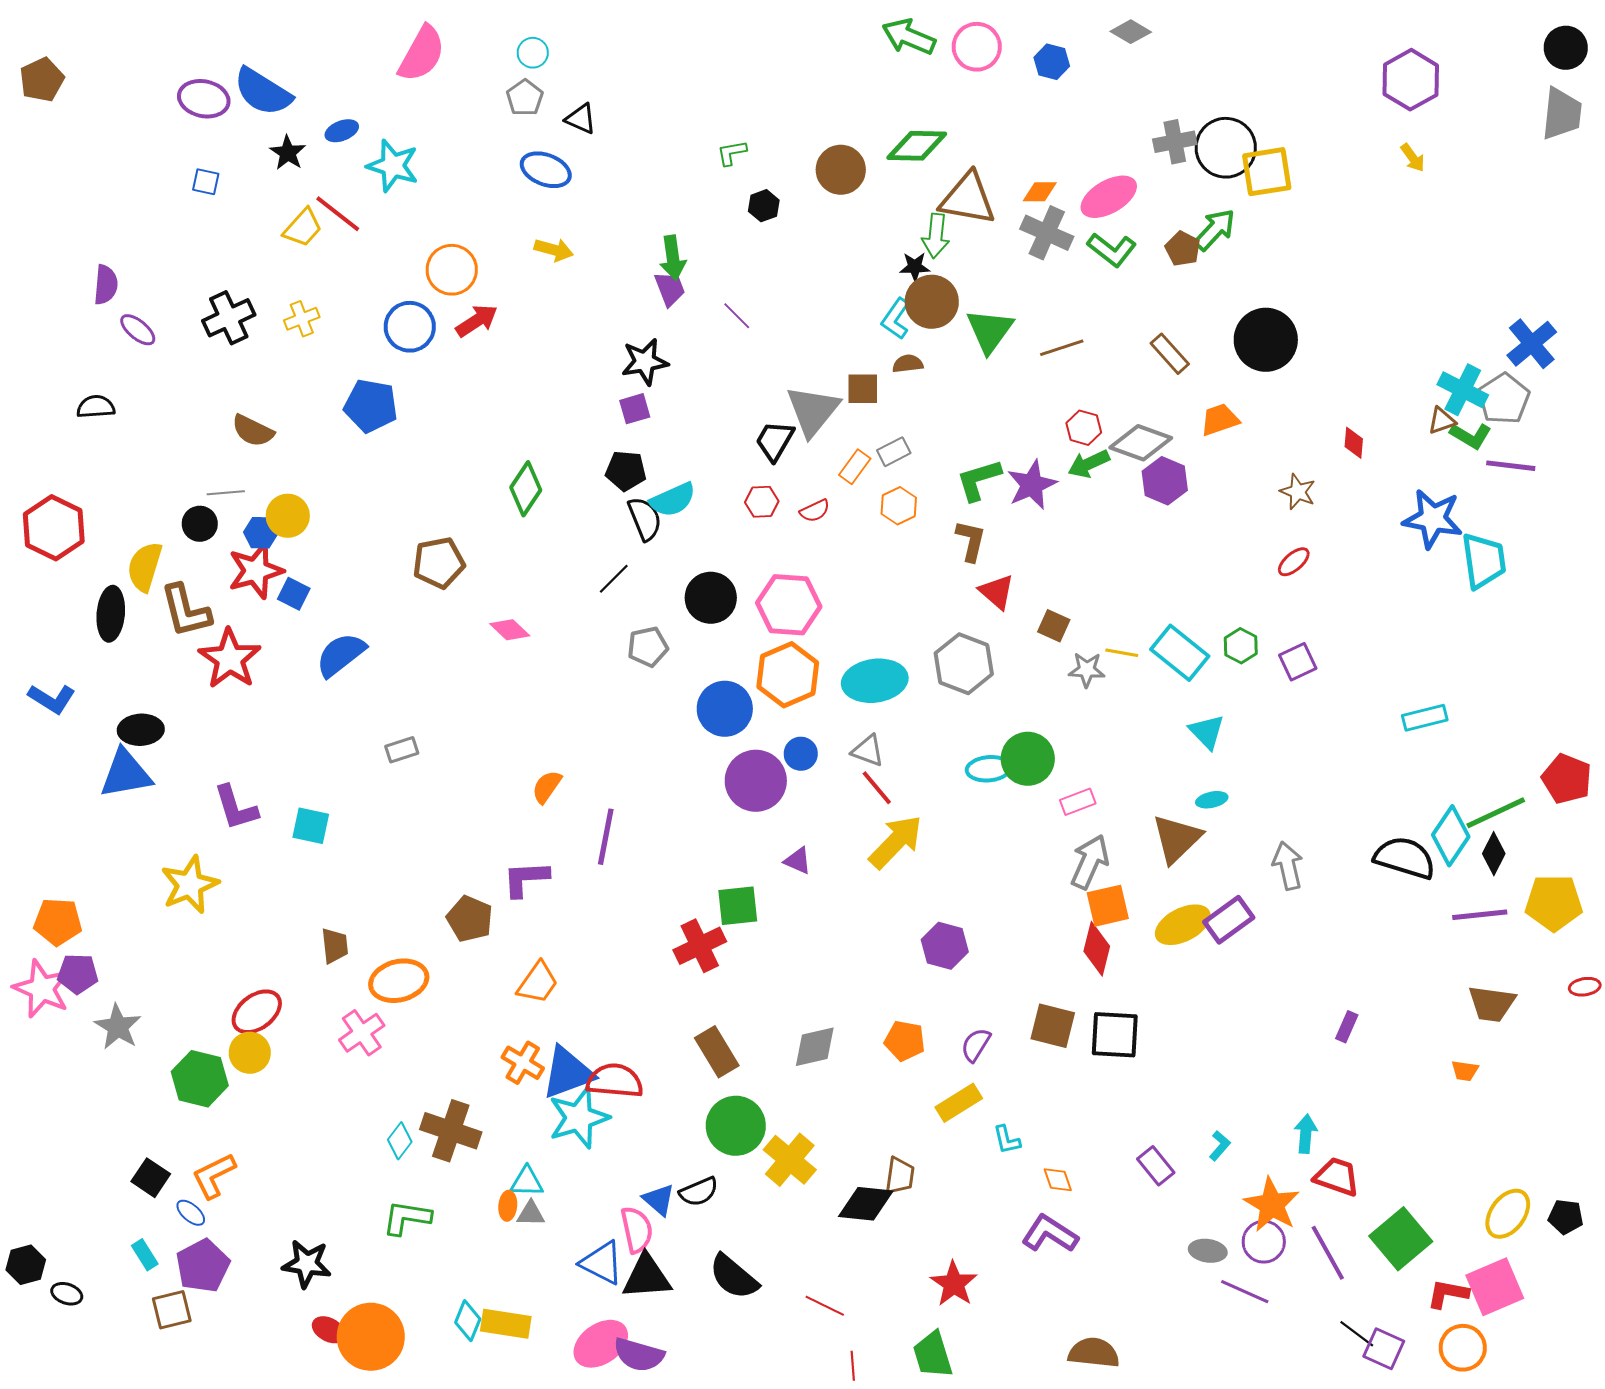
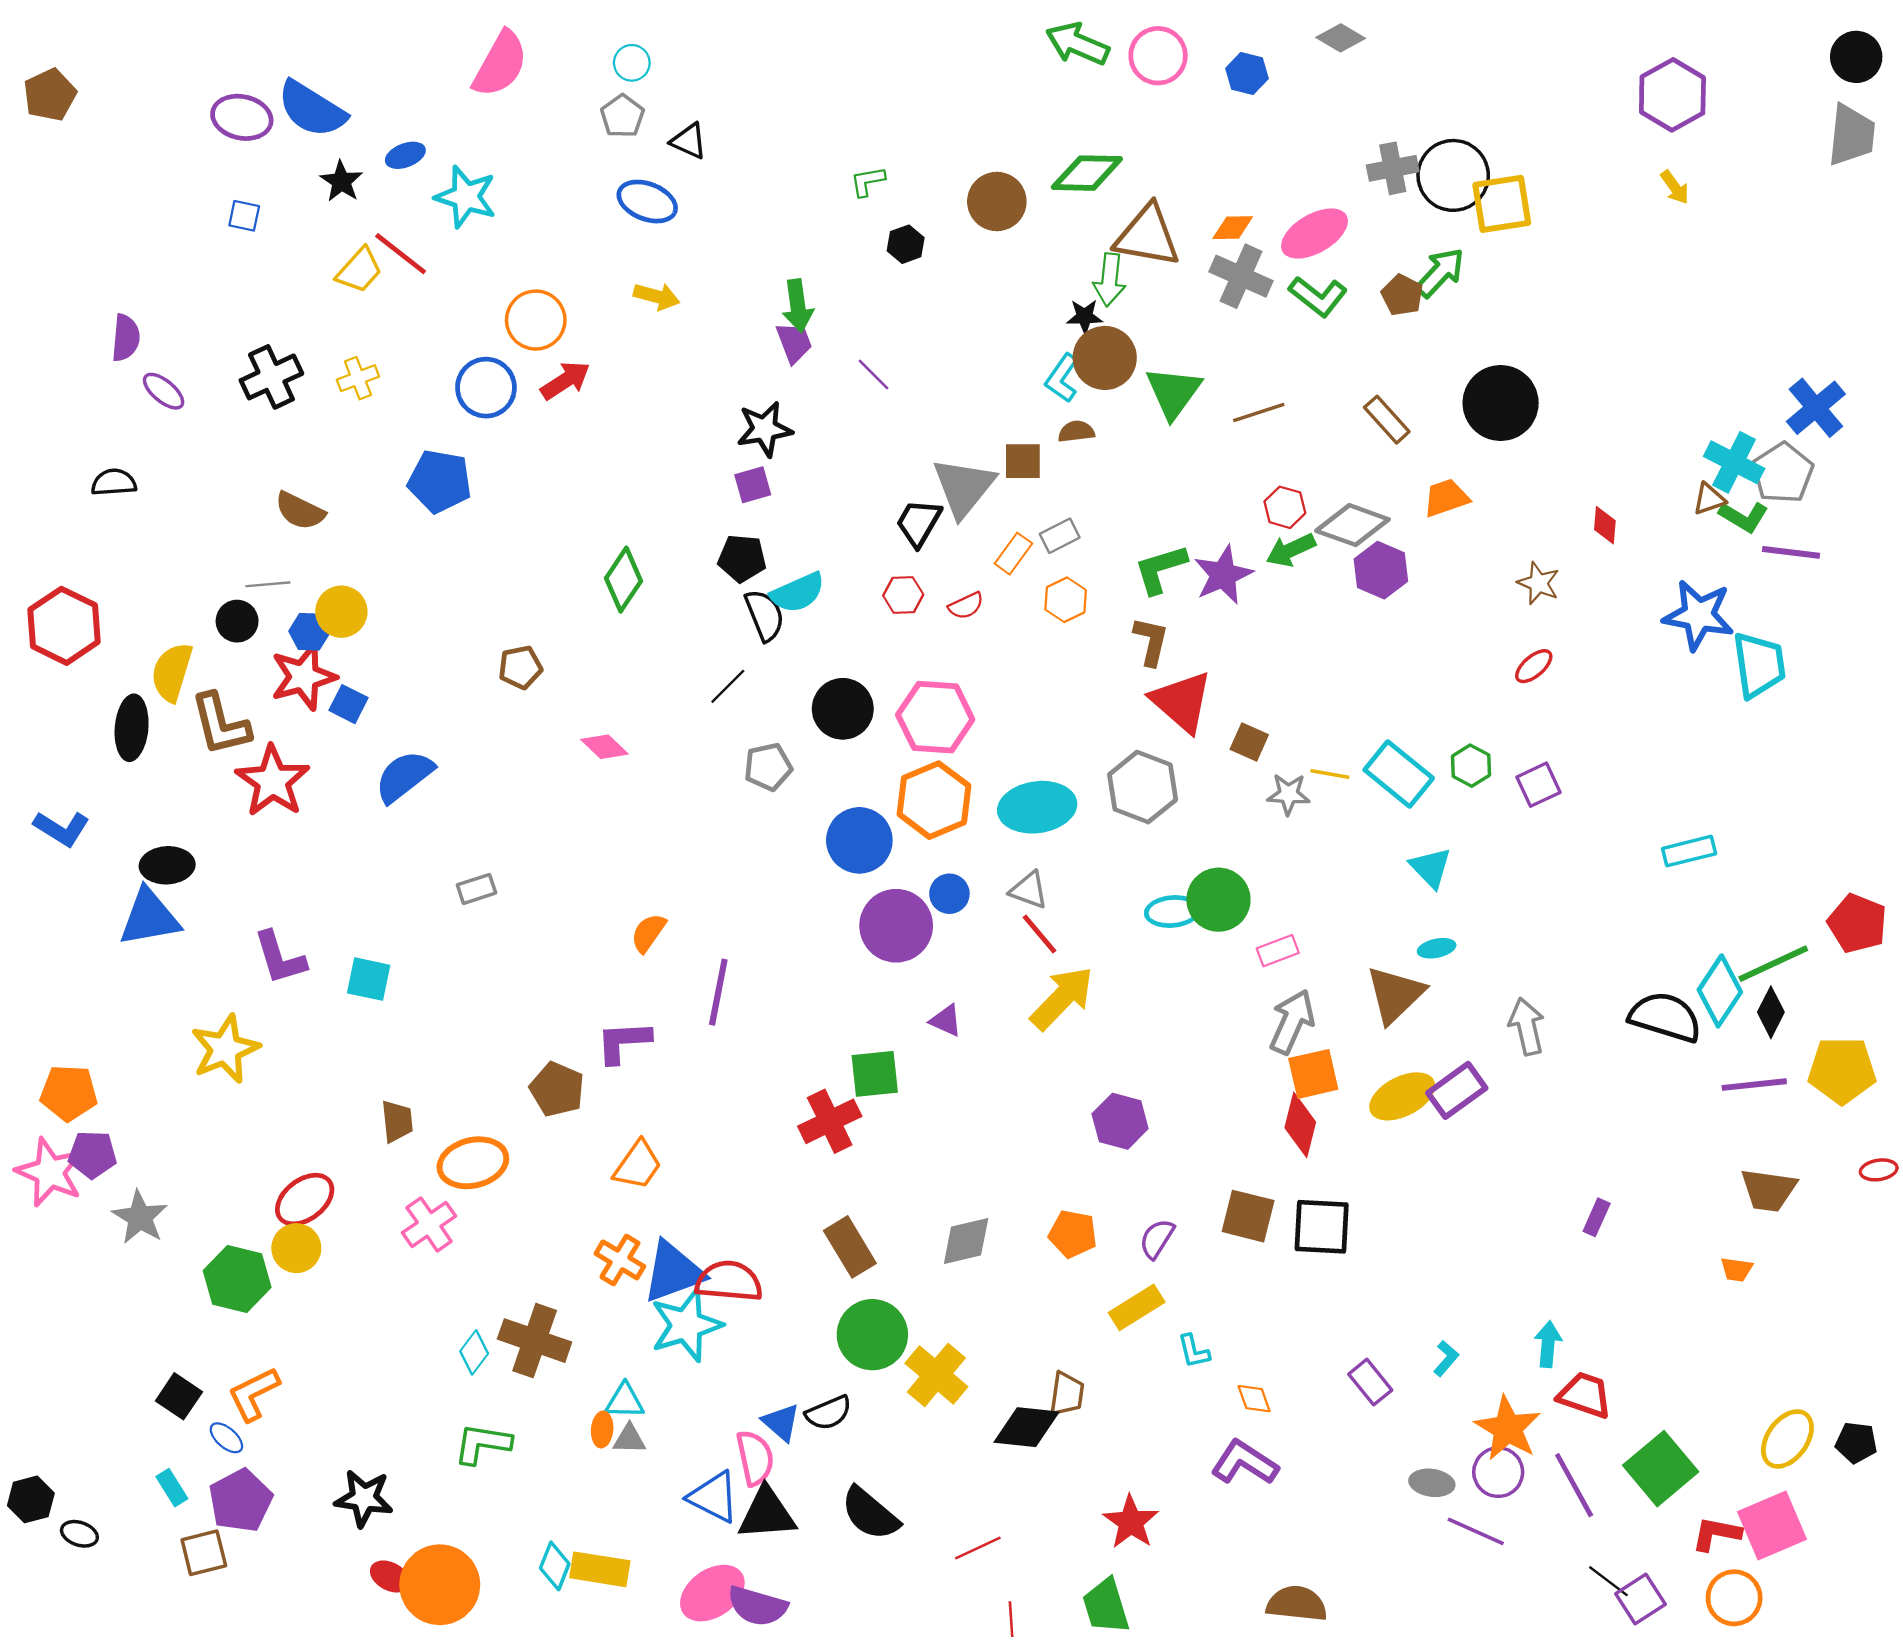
brown pentagon: (439, 563) -> (520, 667), size x0.7
red triangle: (997, 592) -> (1182, 702), size x1.5
red line: (825, 1306) -> (978, 1548), turned -51
purple square: (1384, 1349) -> (1640, 1599), turned 33

